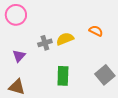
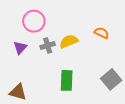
pink circle: (16, 15) -> (34, 21), moved
purple triangle: (19, 56) -> (20, 48), moved

